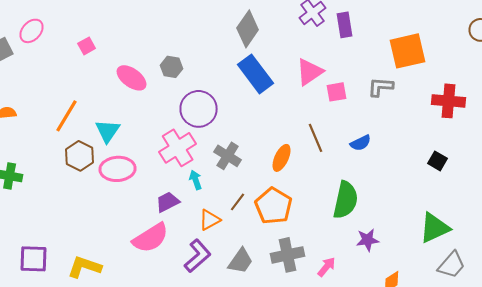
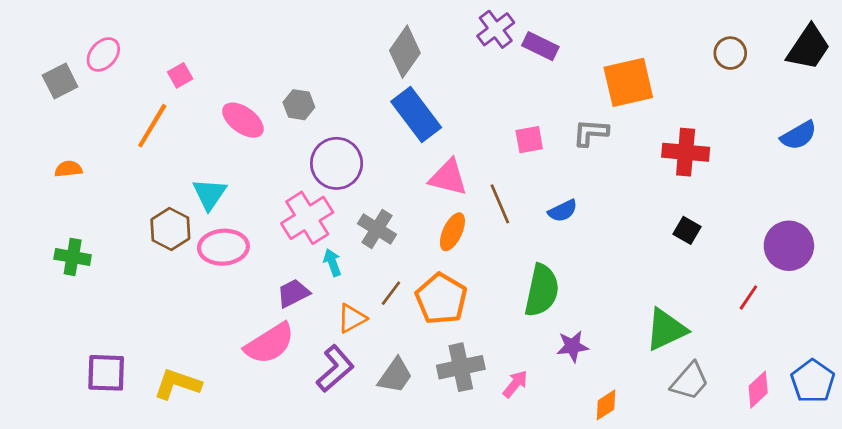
purple rectangle: (345, 25) -> (540, 46), turned -55
pink triangle: (310, 72) -> (448, 177), moved, turned 48
orange line: (67, 116) -> (152, 126), moved
black square: (438, 161) -> (687, 230), moved

